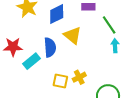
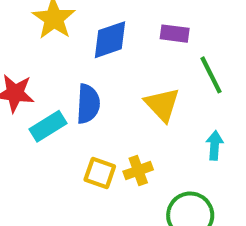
yellow triangle: (73, 35) -> (162, 105), moved
cyan arrow: (115, 46) -> (215, 145), moved

